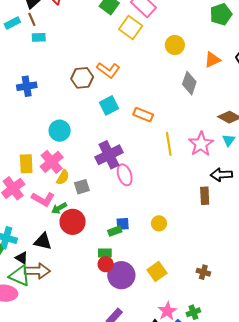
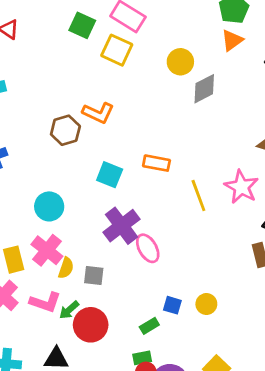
orange triangle: (212, 60) -> (232, 40), moved
gray diamond: (189, 83) -> (204, 89), moved, turned 55
cyan square: (109, 105) -> (110, 175), moved, turned -30
gray square: (82, 187) -> (94, 275), turned 35
blue square: (123, 224) -> (172, 305), moved, turned 32

